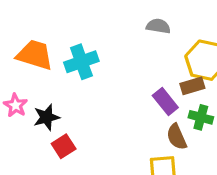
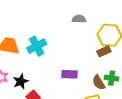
purple rectangle: (165, 102) -> (69, 74), moved, turned -42
green cross: (201, 117) -> (112, 78), moved

